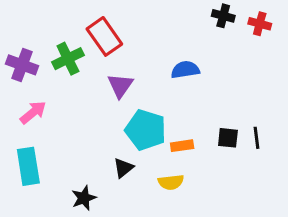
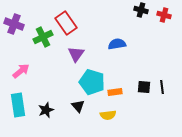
purple cross: (22, 65) -> (14, 24), moved
black triangle: (123, 168) -> (78, 106), turned -32
black star: (84, 198) -> (46, 110), moved

